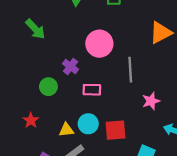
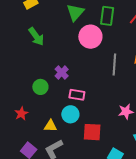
pink circle: (99, 44) -> (90, 37), moved
gray line: (130, 70) -> (114, 65), moved
cyan circle: (88, 124) -> (70, 114), moved

